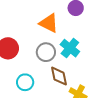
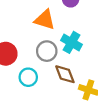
cyan circle: (25, 82) -> (28, 77), moved

